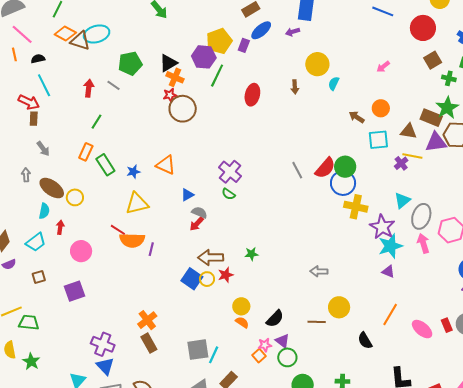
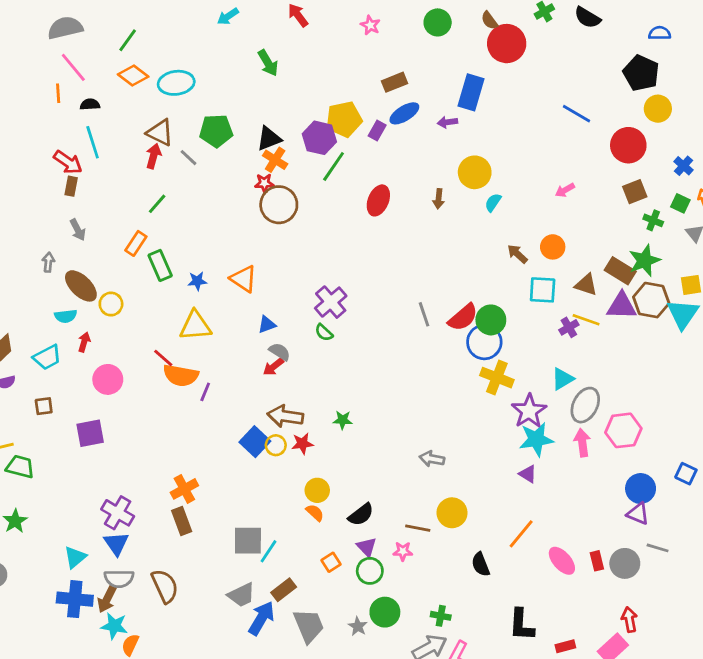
brown triangle: (80, 41) -> (160, 133), moved
cyan semicircle: (44, 211) -> (66, 316), turned 63
pink star: (265, 345) -> (403, 551), moved

